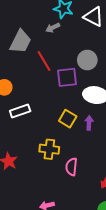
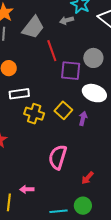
yellow cross: (49, 149) -> (34, 114), moved
pink semicircle: (71, 167) -> (58, 157), size x1.4

